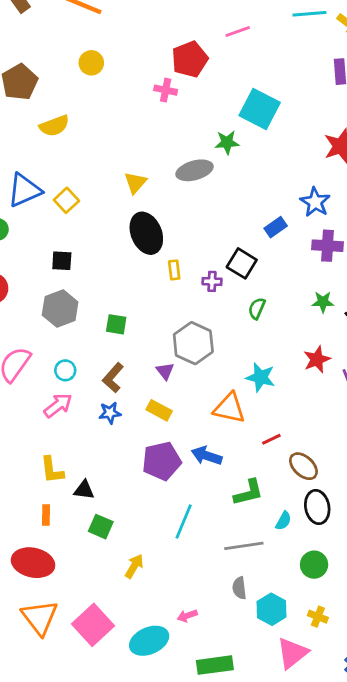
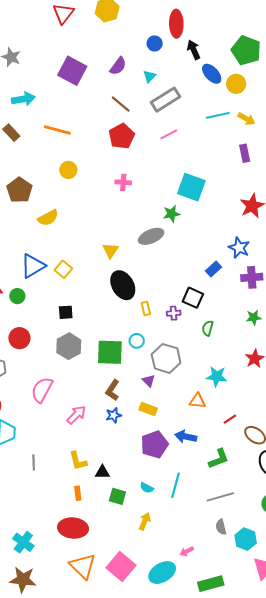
red pentagon: (190, 59) -> (122, 136), moved
green square: (116, 324) -> (110, 352), size x1.8
cyan circle: (65, 370) -> (137, 341), moved
orange triangle: (229, 408) -> (197, 401), size x0.7
cyan semicircle: (283, 521) -> (147, 488), moved, turned 96

